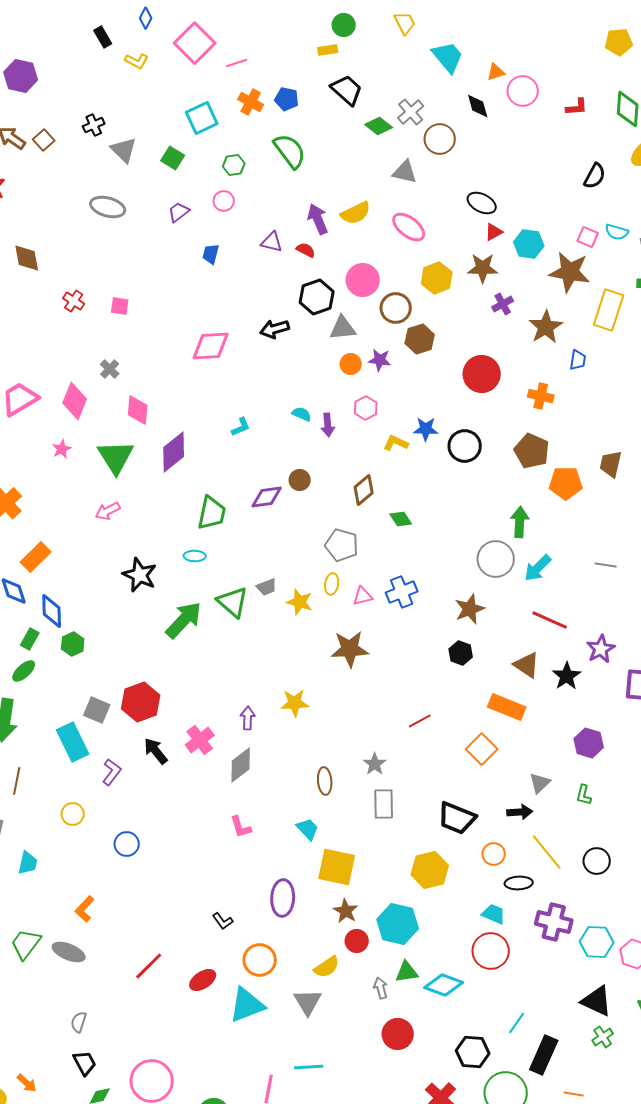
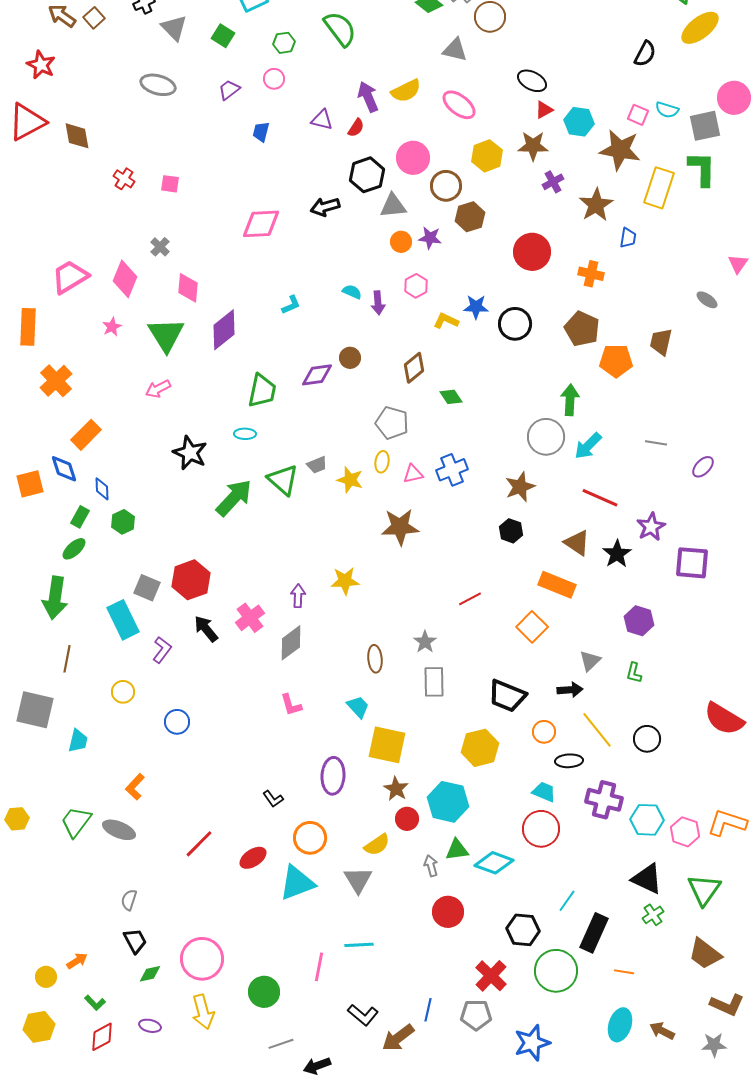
red semicircle: (306, 250) -> (356, 128), turned 96
blue diamond: (52, 611) -> (102, 489), size x0.7
orange arrow: (27, 1083) -> (77, 961), turned -75

